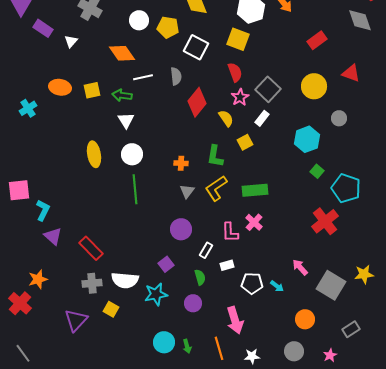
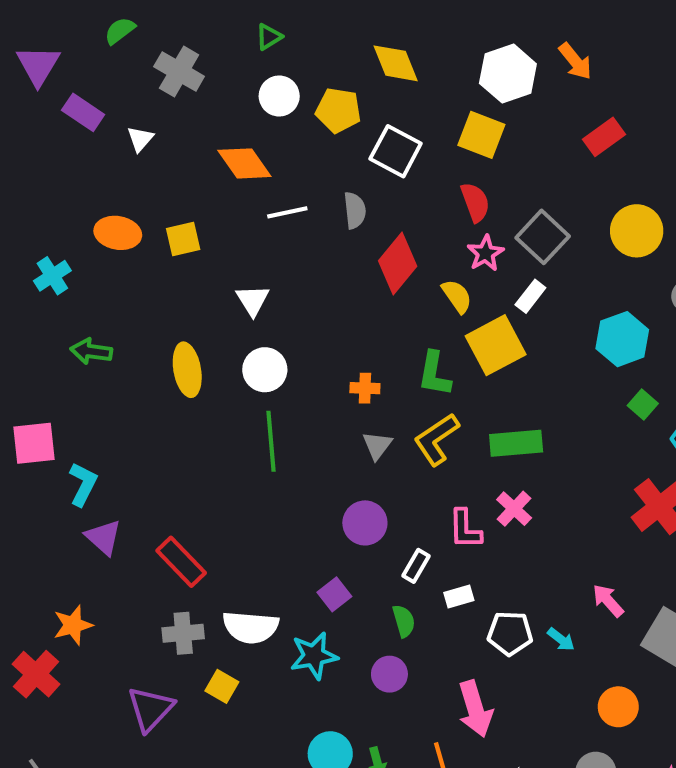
red rectangle: (317, 40) -> (604, 137), moved
green arrow: (122, 95) -> (91, 351), moved
yellow square: (245, 142) -> (496, 345), size x1.8

